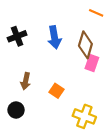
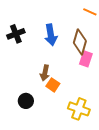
brown arrow: (26, 81) -> (45, 73), moved
black circle: (16, 110) -> (26, 101), moved

